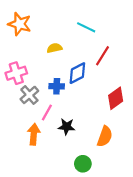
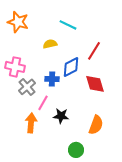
cyan line: (86, 27) -> (68, 25), moved
pink cross: (16, 73) -> (15, 67), turned 30
red diamond: (116, 98) -> (95, 84), moved, turned -70

